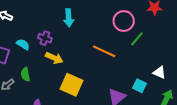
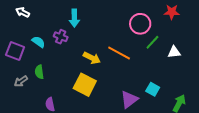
cyan arrow: (69, 18) -> (74, 18), moved
yellow arrow: (54, 58) -> (92, 58), moved
white triangle: (159, 73) -> (174, 52), moved, turned -32

